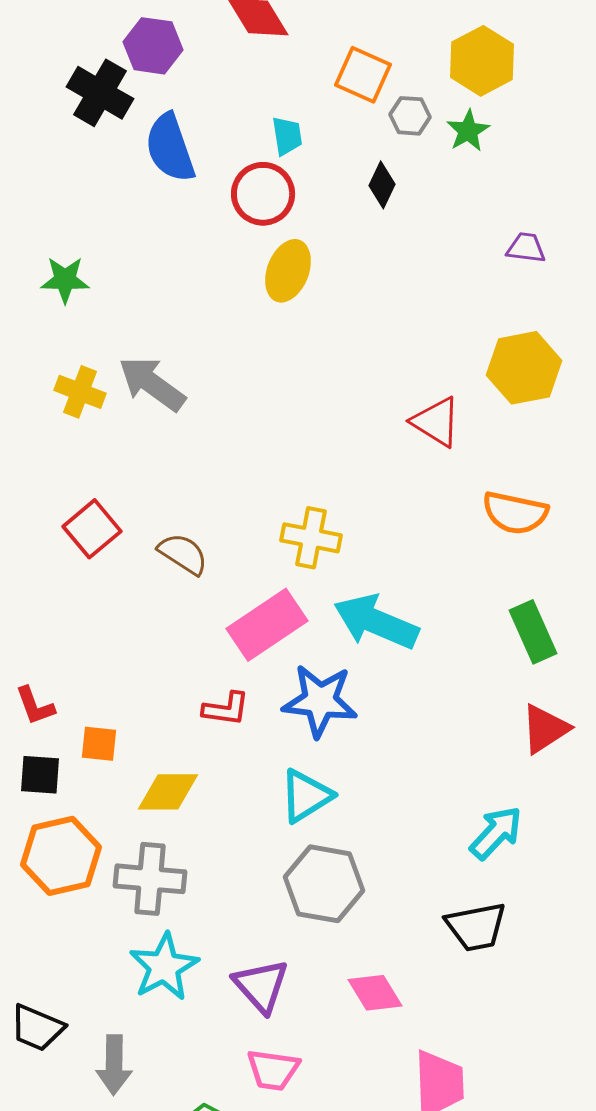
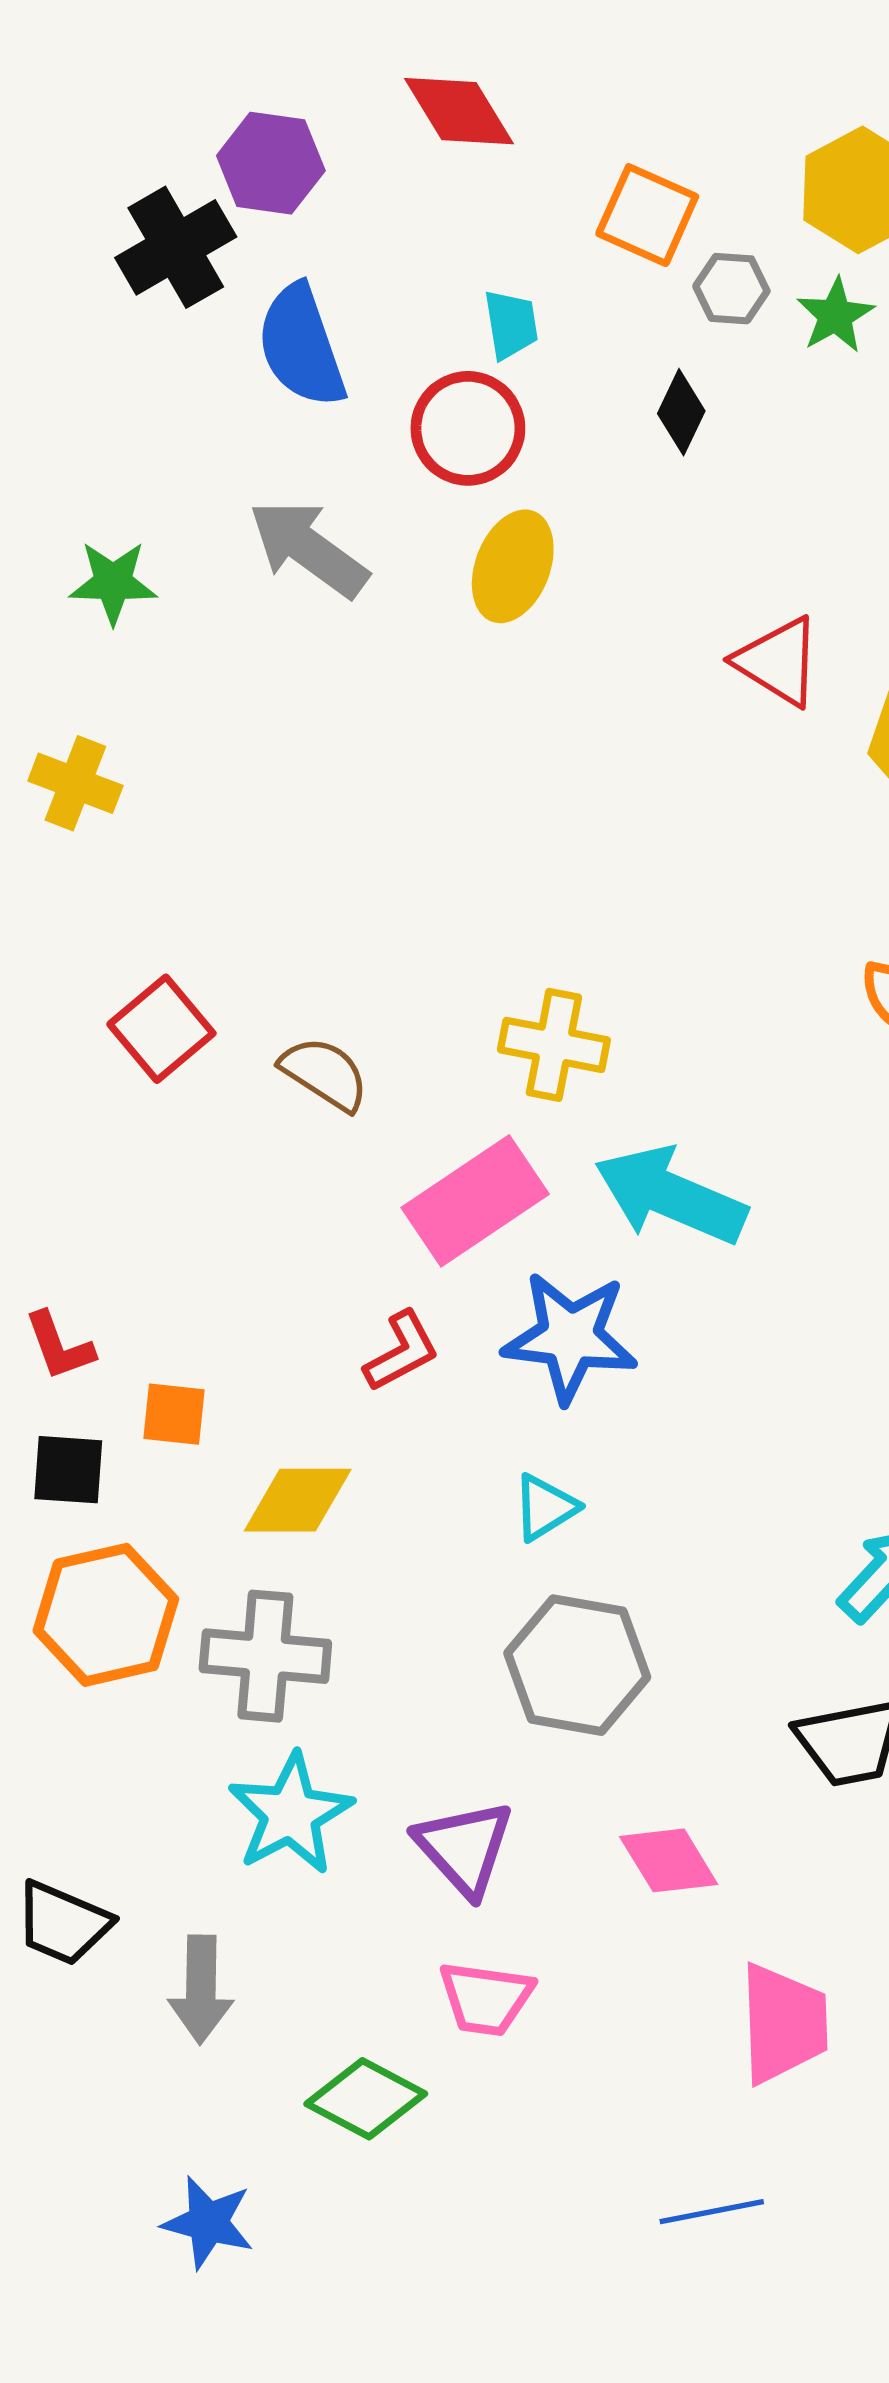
black cross: (100, 93) -> (176, 247), turned 30
gray arrow: (152, 384) -> (308, 548), moved
yellow cross: (80, 392) -> (75, 783), moved
red triangle: (436, 422) -> (778, 661), moved
red L-shape: (226, 709) -> (402, 1351), turned -36
cyan triangle: (306, 796) -> (545, 1507), size x0.7

